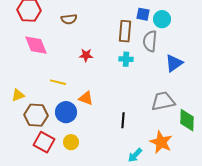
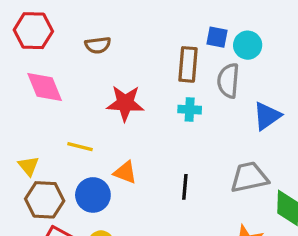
red star: (86, 55) -> (125, 103), size x1.6
yellow triangle: (18, 95) -> (28, 166), moved, turned -48
black line: (123, 120) -> (185, 187), moved

